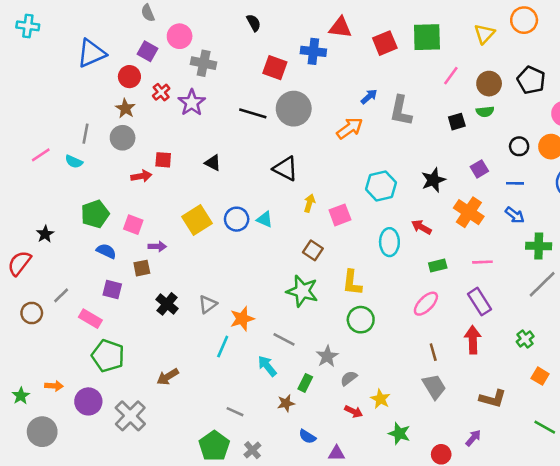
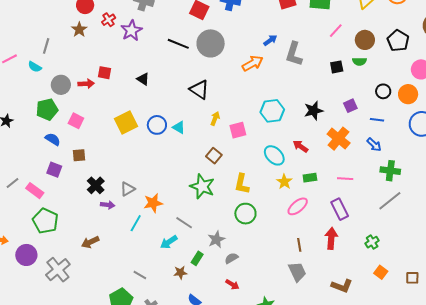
gray circle: (123, 138) -> (61, 85), moved
cyan ellipse: (389, 242) -> (274, 155), turned -50
purple arrow: (157, 246) -> (108, 205), moved
gray line: (61, 295) -> (12, 183), moved
cyan arrow: (267, 366) -> (169, 242), turned -90
yellow star: (380, 399) -> (284, 182), moved

